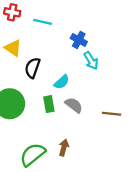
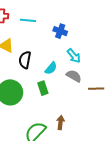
cyan arrow: (91, 61) -> (74, 56), moved
gray semicircle: (74, 105) -> (74, 76), moved

